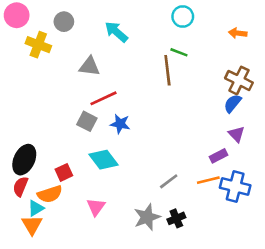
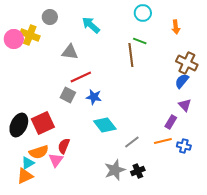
pink circle: (17, 15) -> (14, 39), moved
orange arrow: (238, 33) -> (176, 27), moved, turned -104
purple rectangle: (219, 156) -> (171, 122), turned -32
cyan diamond: (104, 160) -> (105, 125), moved
red square: (64, 172) -> (43, 123), moved, size x1.6
red semicircle: (20, 186) -> (64, 146), moved
blue cross: (235, 186) -> (184, 146), size x0.6
pink triangle: (96, 207) -> (56, 160), moved
orange triangle: (32, 225) -> (25, 176), turned 36

